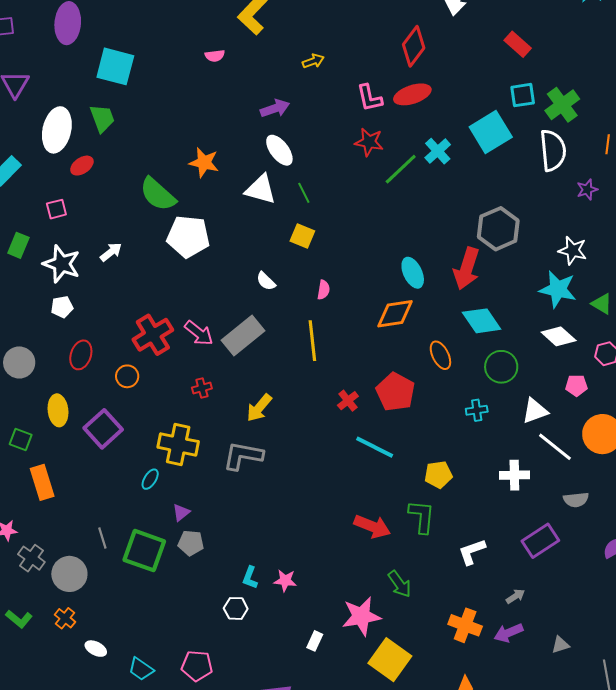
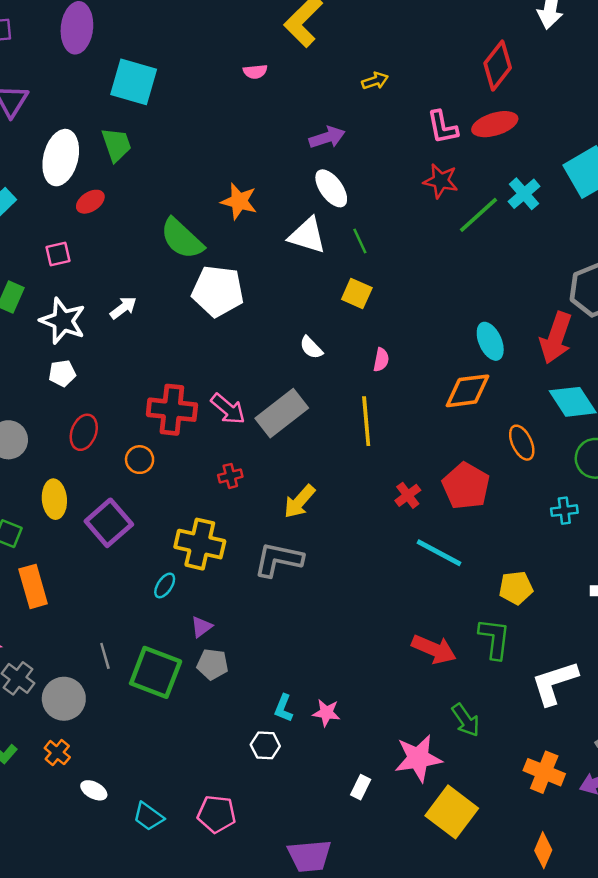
red cross: (153, 335) -> (172, 410), turned 36
white L-shape: (472, 552) -> (555, 683), size x1.4

